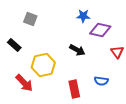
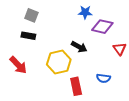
black rectangle: (14, 45) -> (28, 36), moved, turned -32
yellow hexagon: (43, 65) -> (59, 62), moved
red arrow: (24, 83) -> (18, 65), moved

